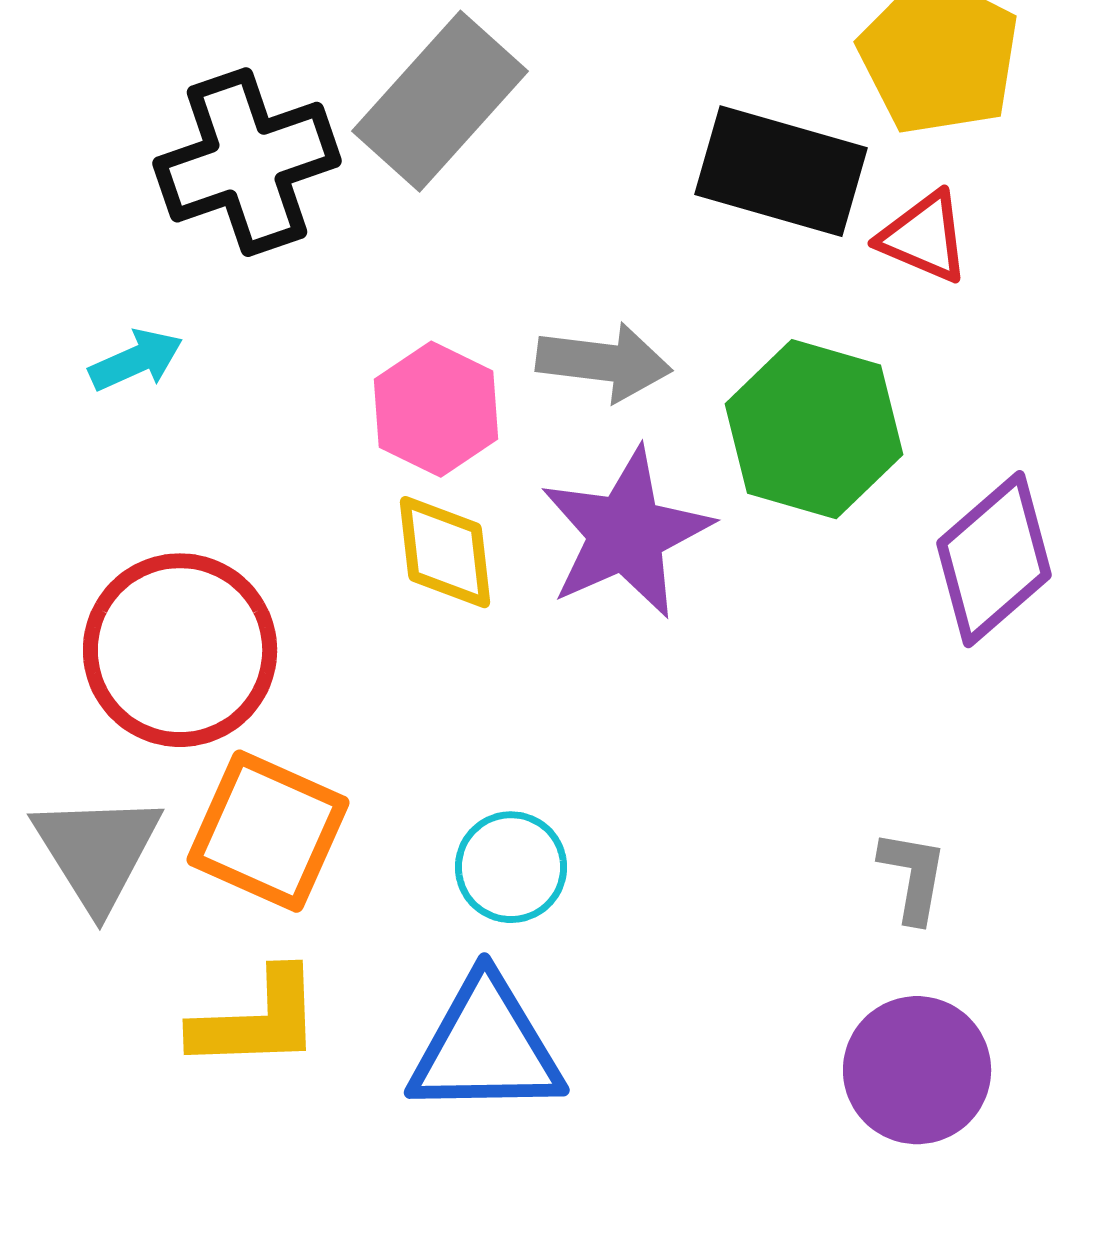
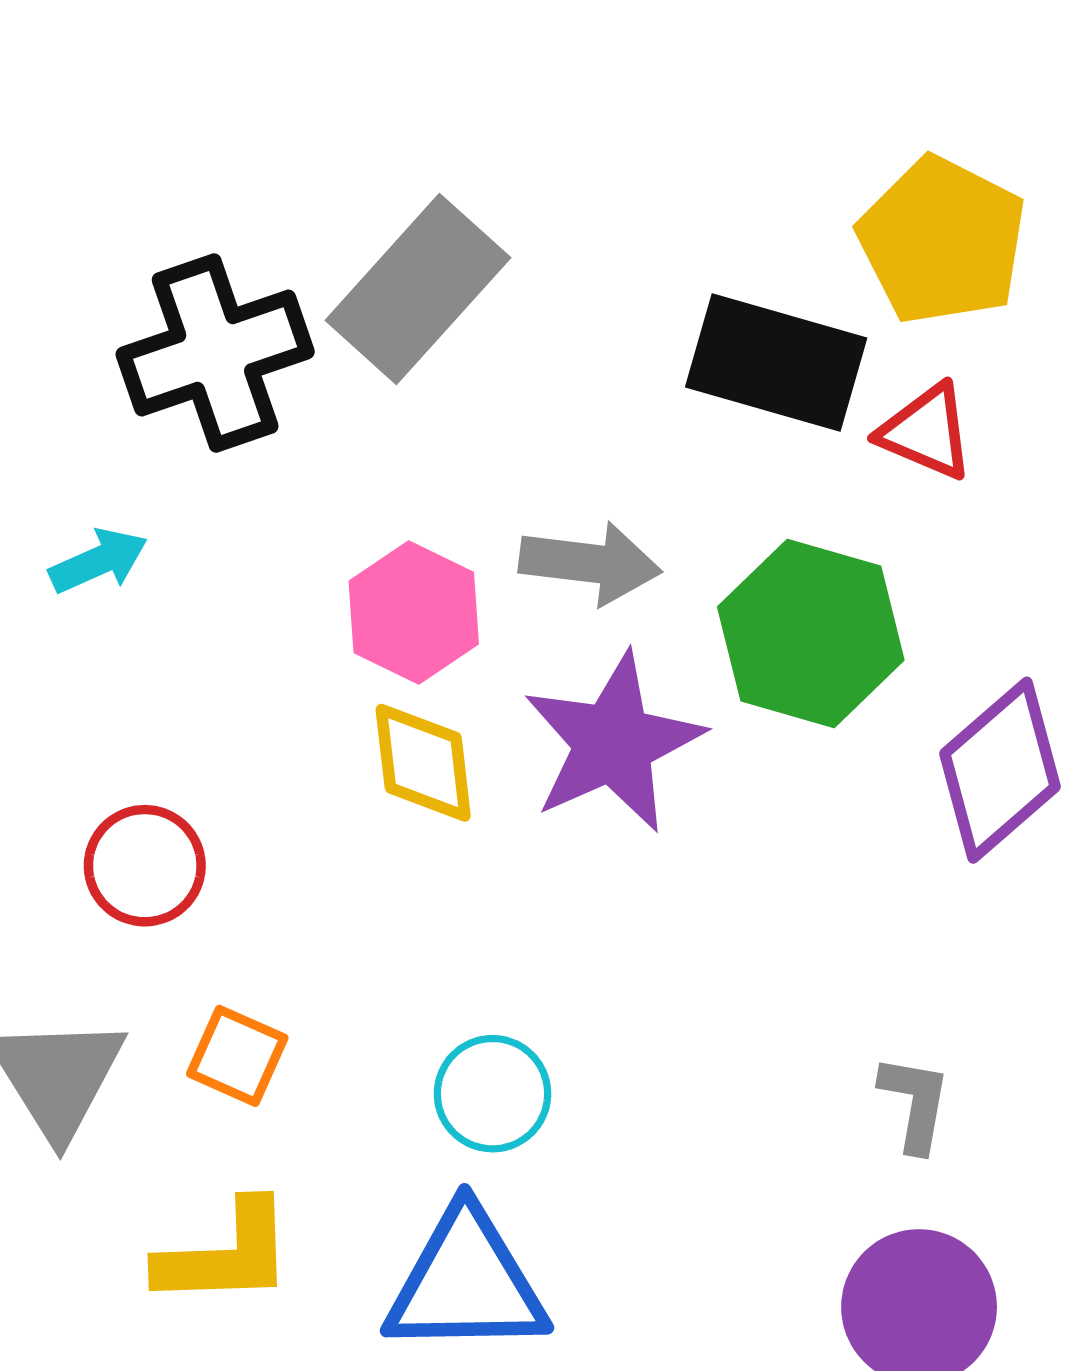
red circle: (180, 650) -> (145, 866), size x0.6
orange square: (268, 831) -> (237, 1056), size x0.6

